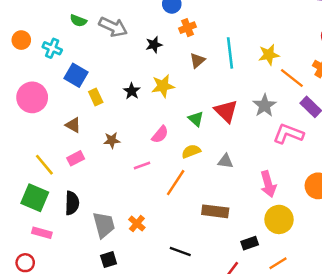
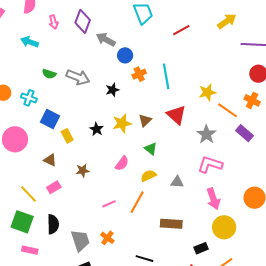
cyan line: (230, 53) -> (166, 76), moved
brown triangle: (197, 60) -> (145, 120), moved
red triangle: (226, 111) -> (176, 115), moved
pink L-shape: (288, 134) -> (210, 165), moved
pink line: (142, 166) -> (109, 204), moved

